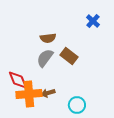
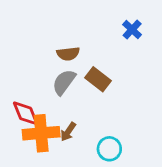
brown arrow: (48, 93) -> (68, 132), turned -40

